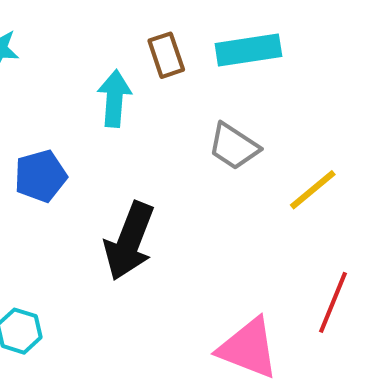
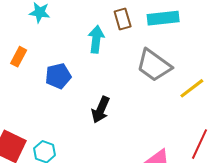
gray trapezoid: (234, 146) -> (154, 65), size x1.4
black arrow: (129, 241) -> (101, 110), size x0.7

